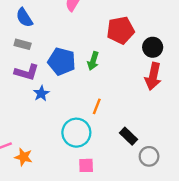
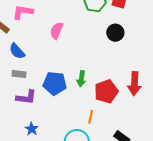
red pentagon: (121, 30) -> (106, 91), moved
black circle: (153, 47) -> (115, 33), moved
blue star: (41, 93) -> (32, 129), moved

